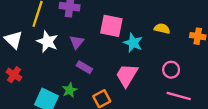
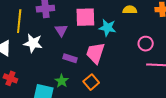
purple triangle: (77, 42) -> (61, 30), moved
pink trapezoid: (127, 75) -> (95, 53), moved

